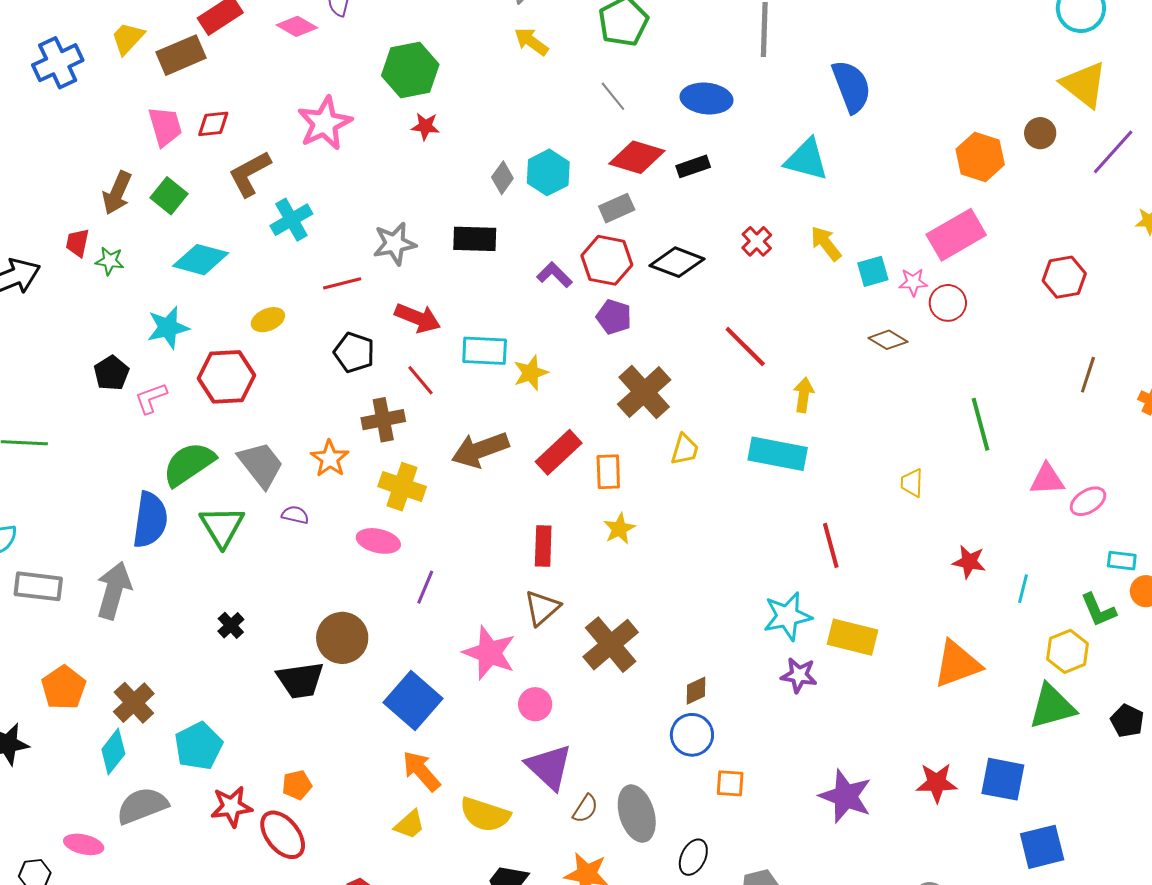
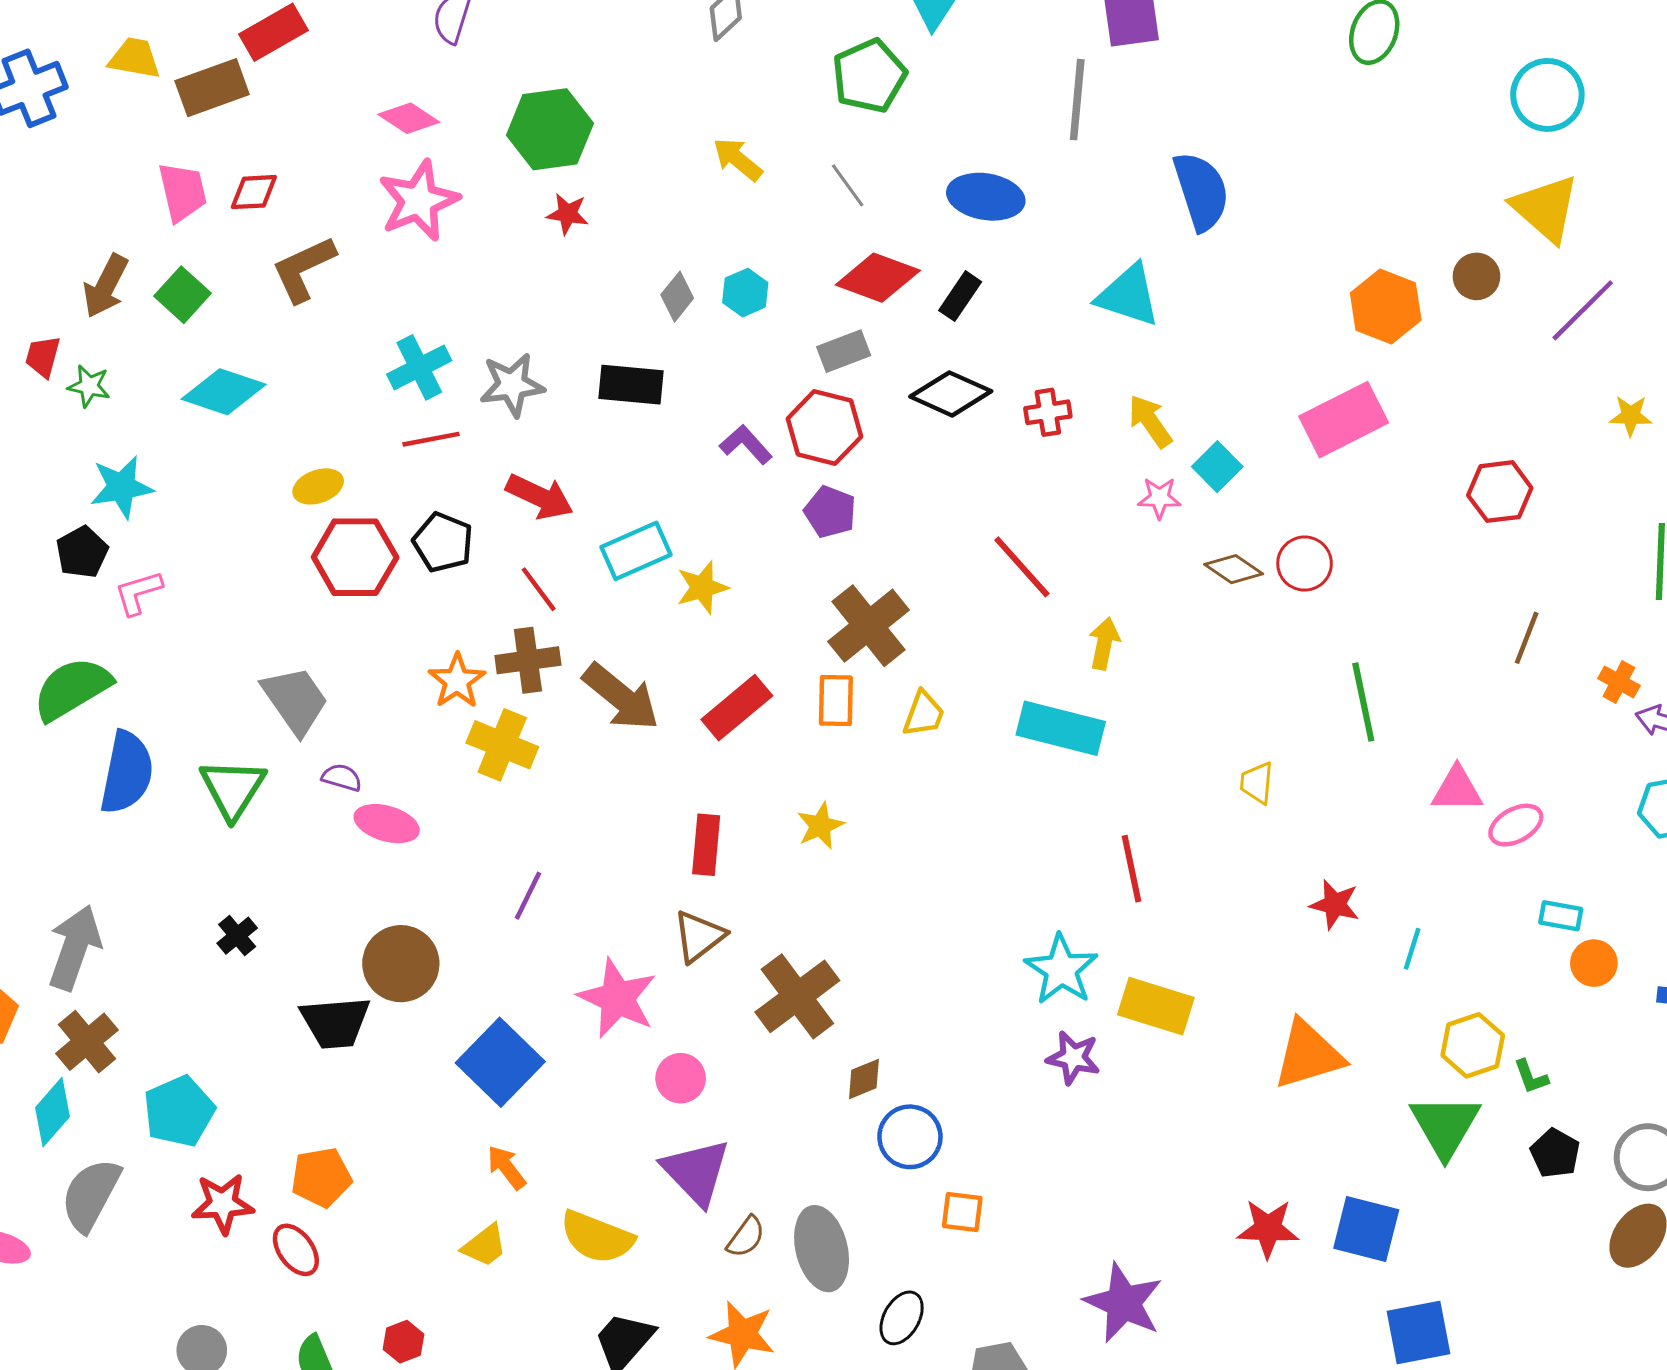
pink diamond: (297, 26) -> (409, 118), moved
yellow trapezoid: (128, 38) -> (135, 58), turned 54
yellow arrow: (531, 41) -> (738, 159), moved
black rectangle: (693, 166) -> (960, 296), turned -40
cyan hexagon: (548, 172) -> (745, 293), size x0.7
cyan cross: (291, 220) -> (419, 367), moved
red cross: (757, 241) -> (1048, 412), turned 32
black diamond: (677, 262) -> (951, 394), moved
cyan square: (873, 271) -> (1217, 467), turned -32
pink star: (913, 282) -> (1159, 498), moved
red circle: (948, 303) -> (1305, 563), moved
cyan star: (168, 328) -> (122, 487), moved
cyan rectangle: (485, 351) -> (636, 551), turned -30
red hexagon: (226, 377) -> (355, 557), moved
brown cross: (383, 420) -> (528, 660), moved
brown arrow: (480, 450) -> (621, 697), turned -124
orange star: (330, 459) -> (457, 681), moved
green semicircle: (189, 464) -> (72, 689), moved
orange rectangle: (608, 472) -> (836, 700), moved
pink ellipse: (378, 541) -> (387, 824), moved
gray arrow: (114, 590) -> (75, 948), moved
green L-shape: (1098, 610) -> (1531, 1077), moved, size x0.7
cyan star: (787, 616) -> (1061, 970), turned -30
brown diamond: (696, 691) -> (864, 1079), moved
green triangle: (1052, 707) -> (1445, 1126), turned -48
orange arrow: (421, 771) -> (506, 1167), size x0.7
orange pentagon: (297, 785) -> (321, 1177), size x1.4
purple star: (846, 796) -> (1123, 1303), moved
gray semicircle: (142, 806) -> (91, 1195), turned -44
red ellipse: (283, 835) -> (296, 1250), size x0.7

